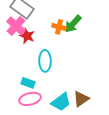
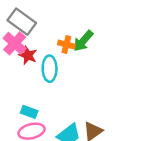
cyan ellipse: (45, 61) -> (50, 69), moved

